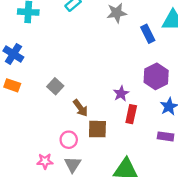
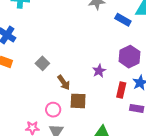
blue rectangle: (148, 34) -> (123, 20), turned -35
red rectangle: (131, 114) -> (121, 90), moved

